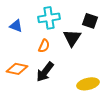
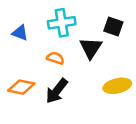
orange semicircle: (44, 46) -> (55, 58), turned -96
yellow ellipse: (88, 84) -> (117, 86), moved

